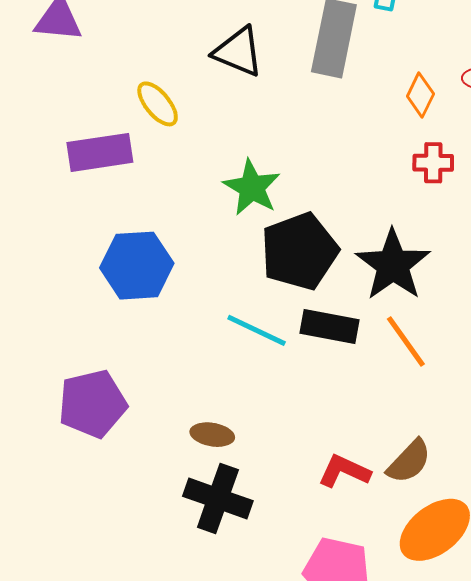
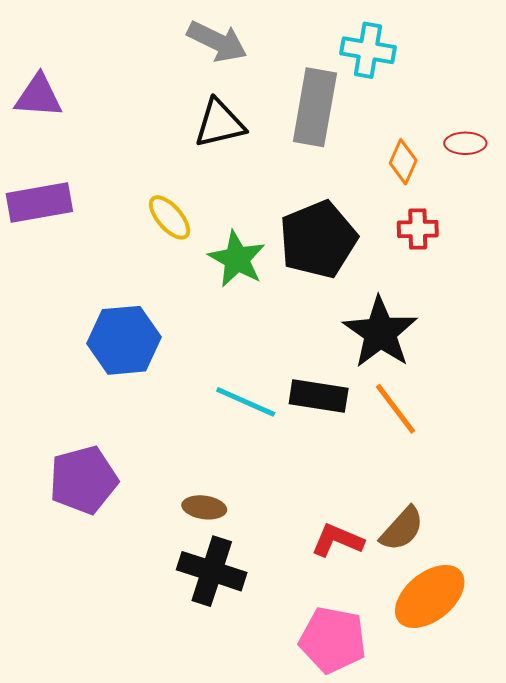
black triangle: (238, 52) -> (220, 123), turned -34
yellow ellipse: (158, 104) -> (169, 217), moved
purple rectangle: (100, 152) -> (39, 202), moved
black pentagon: (299, 251) -> (318, 240), moved

